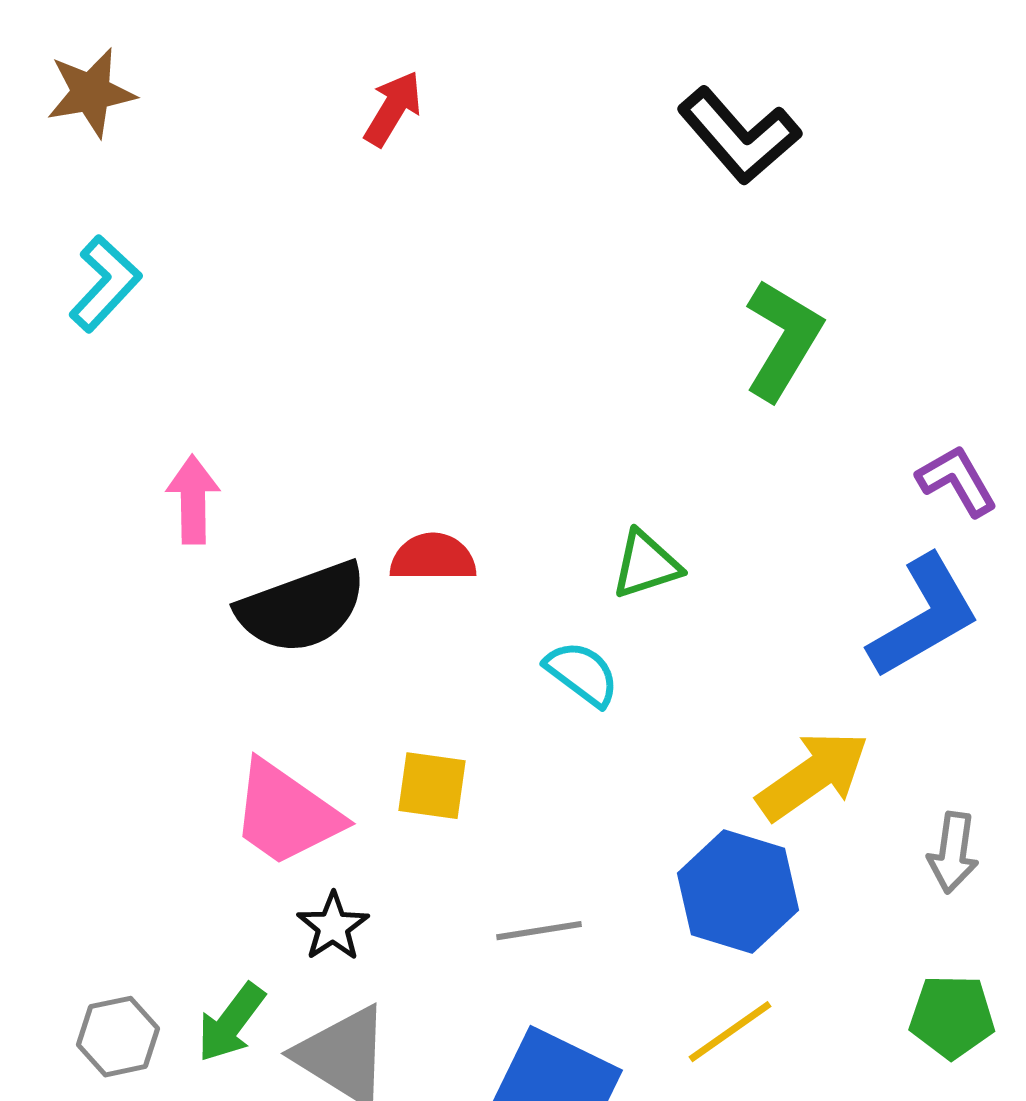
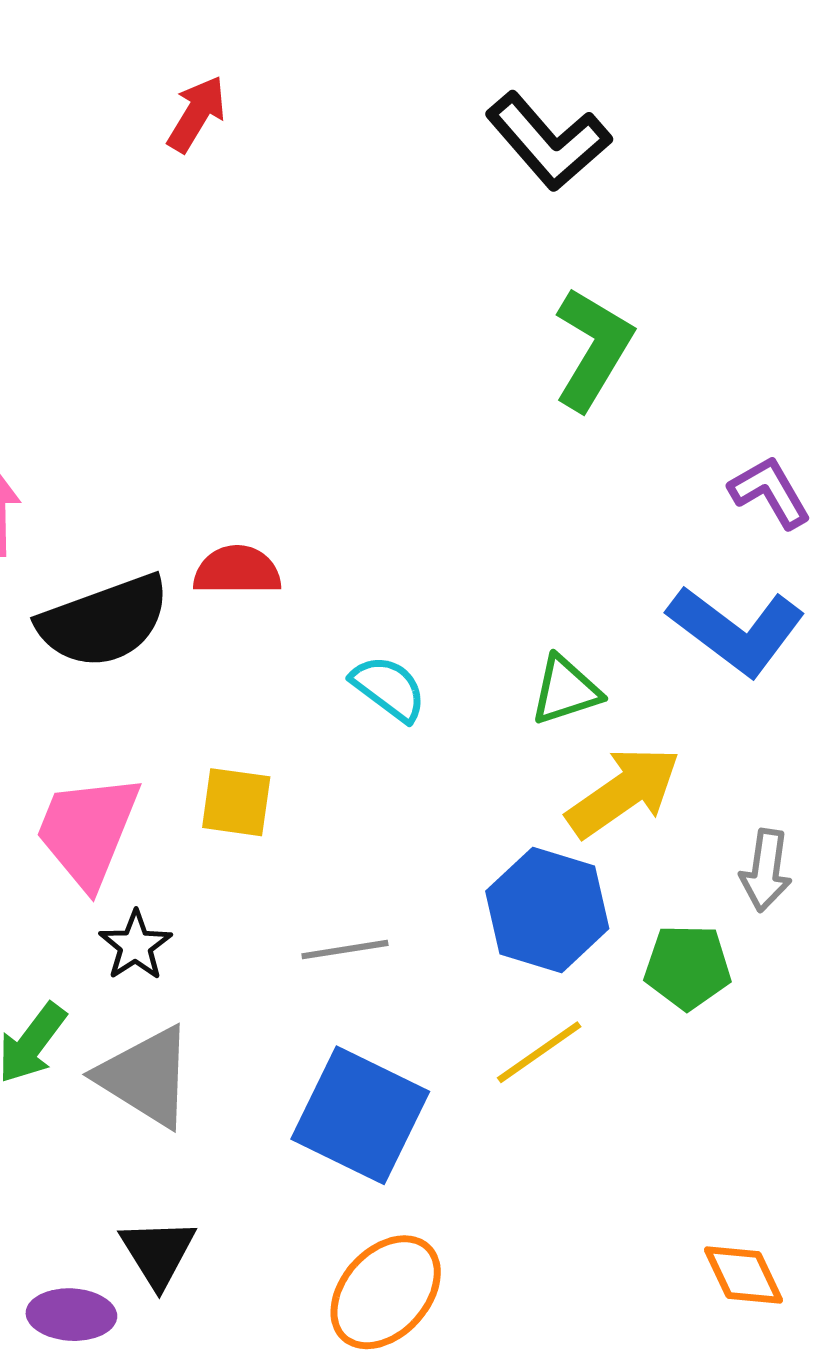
green triangle: (646, 565) -> (566, 690), moved
blue L-shape: (924, 617) -> (736, 630), turned 67
pink trapezoid: (286, 814) -> (88, 831), turned 77
green pentagon: (952, 1017) -> (688, 967), moved

